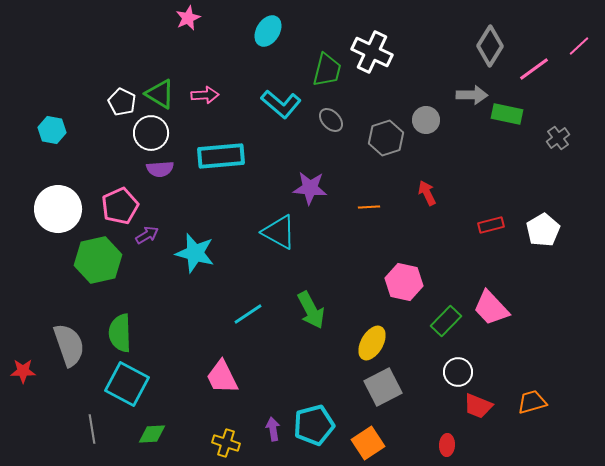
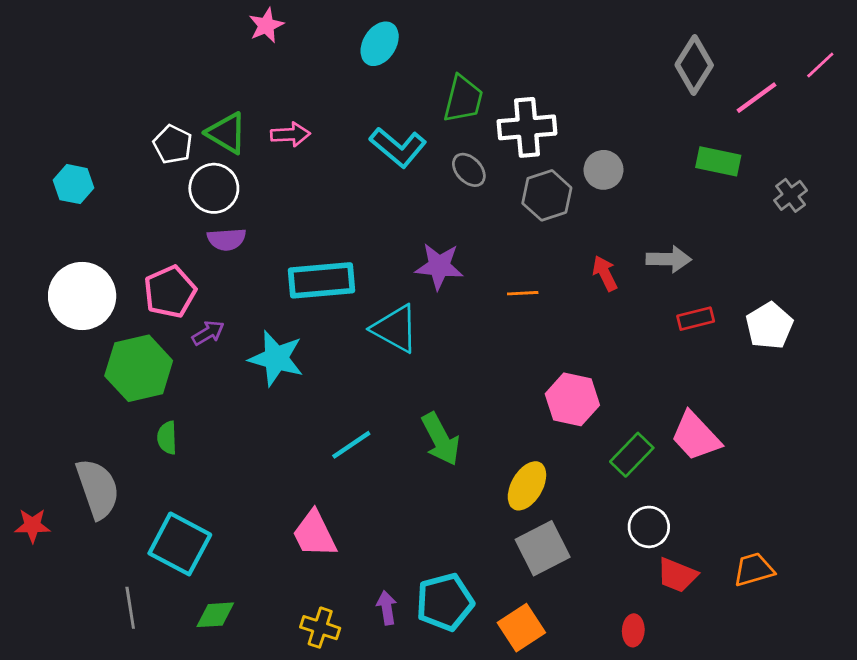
white cross: (372, 52) -> (527, 127), moved, turned -30
gray arrow: (472, 95) -> (669, 259), moved
cyan rectangle: (221, 156) -> (322, 280), moved
green semicircle: (120, 333) -> (167, 438), moved, size x0.6

